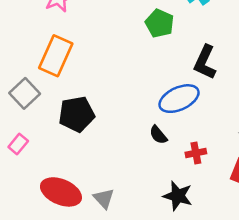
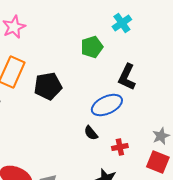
green pentagon: (160, 23) -> (92, 47), turned 30
black pentagon: (77, 114) -> (48, 86), moved

